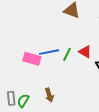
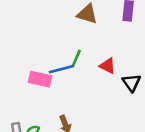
green line: (67, 54) -> (76, 58), moved

